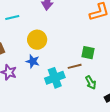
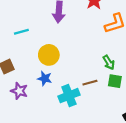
green square: (88, 53) -> (115, 81), moved
green arrow: (91, 83) -> (109, 62), moved

